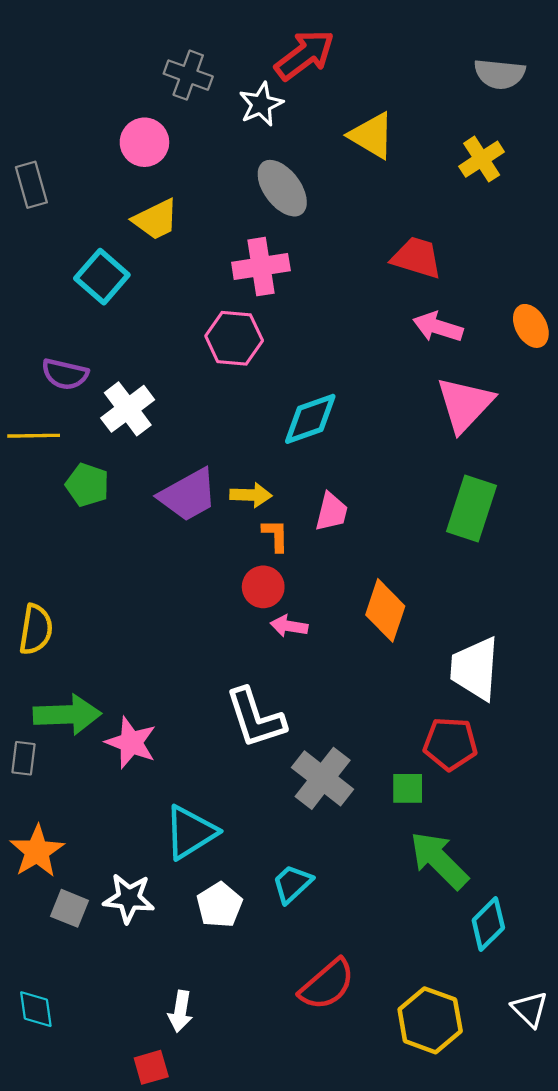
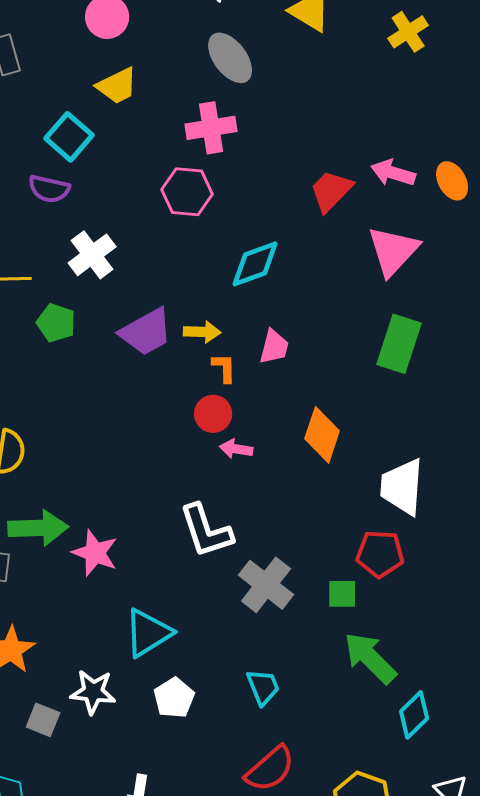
red trapezoid: (417, 258) -> (331, 191), moved, turned -63
pink arrow: (438, 327) -> (393, 173), moved
purple semicircle: (65, 374) -> (49, 189), moved
cyan trapezoid: (292, 884) -> (263, 687), moved, turned 111
gray square: (69, 908) -> (43, 720), moved

